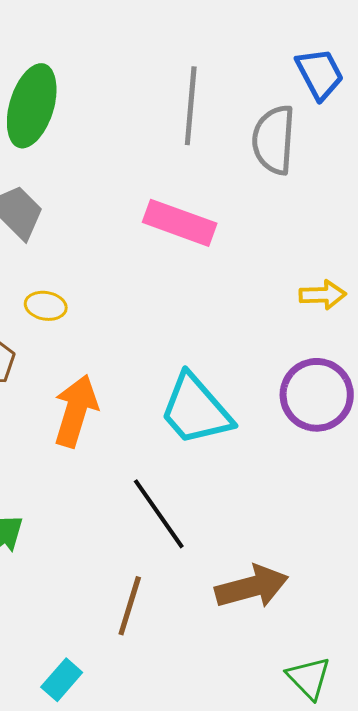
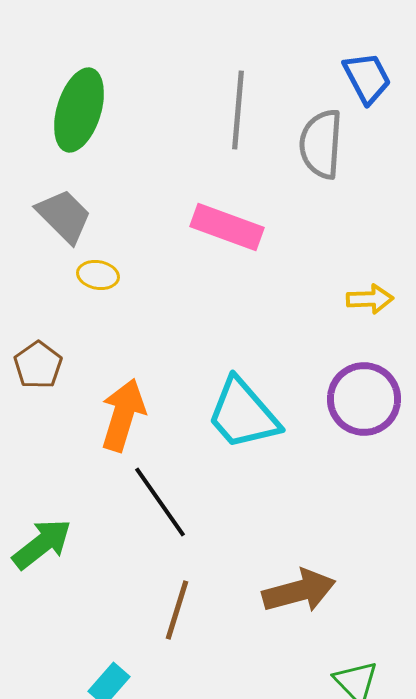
yellow ellipse: (46, 306) -> (98, 275), moved
black line: (159, 514) -> (160, 502), moved

